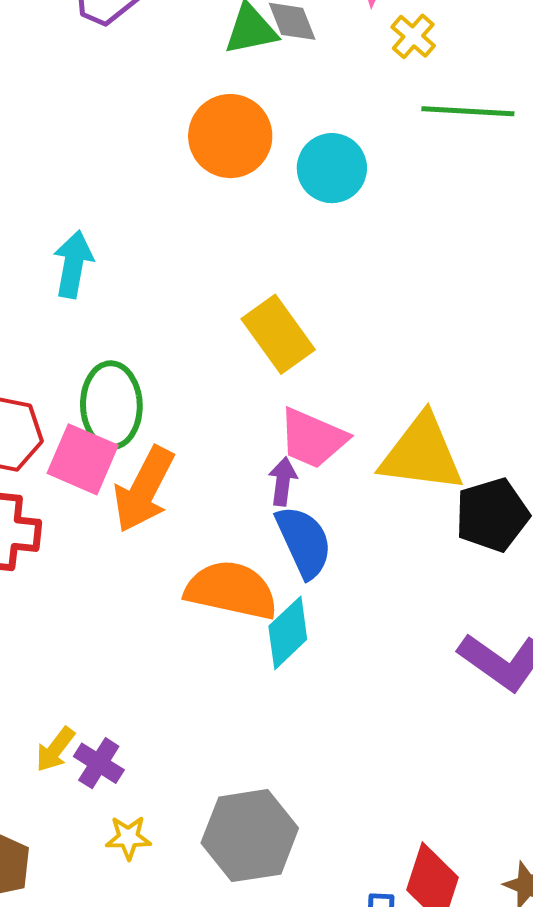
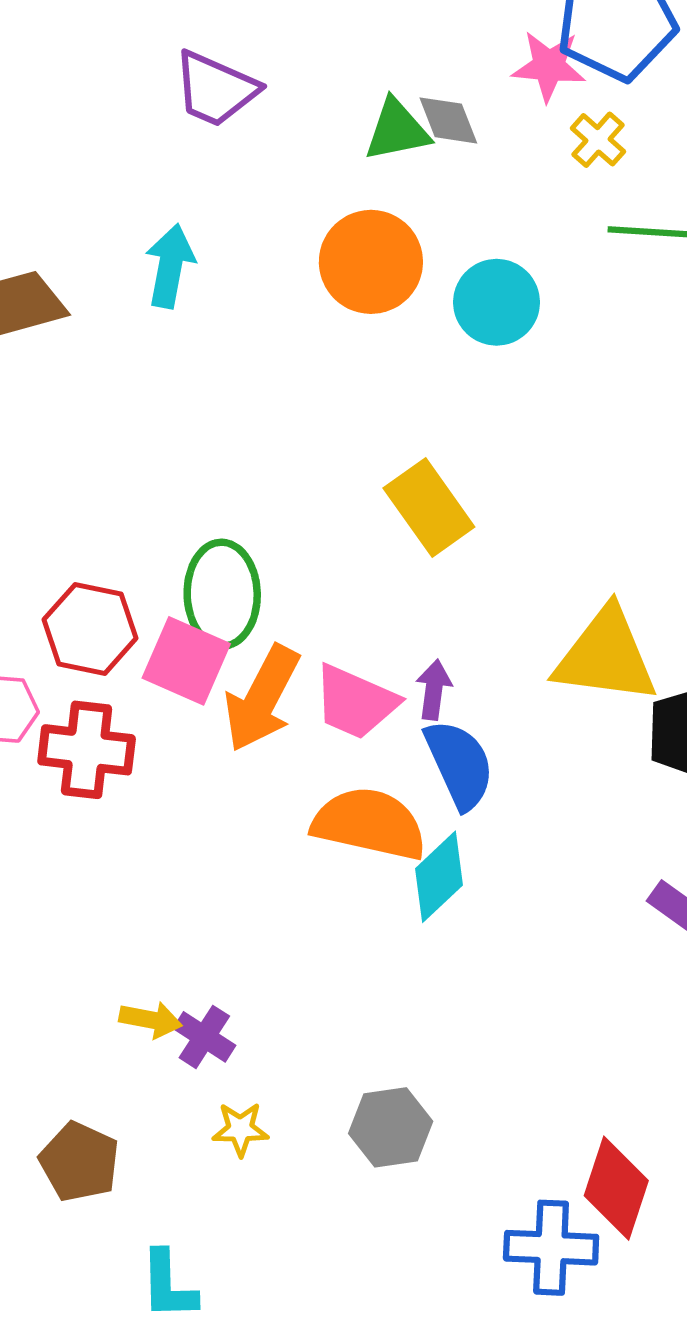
cyan arrow: (73, 264) -> (170, 266), moved
pink trapezoid: (313, 438) -> (355, 702), moved
yellow arrow: (55, 749) -> (151, 1020), turned -117
gray hexagon: (250, 836) -> (391, 1127), size x0.7

